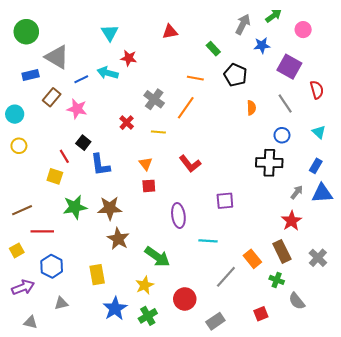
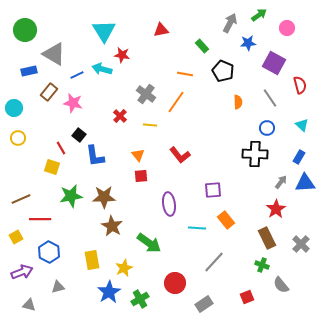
cyan triangle: (110, 33) -> (104, 31), size x1.4
orange rectangle: (252, 259) -> (226, 220), moved
yellow star: (145, 285) -> (124, 268), moved

